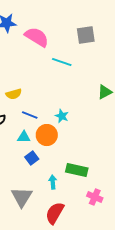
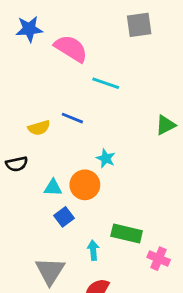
gray square: (86, 35) -> (139, 25), moved
blue line: (30, 115) -> (72, 118), moved
pink cross: (95, 197) -> (159, 259), moved

